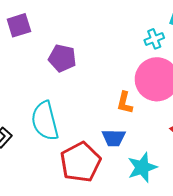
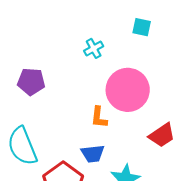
cyan cross: (154, 39) -> (94, 48), moved

